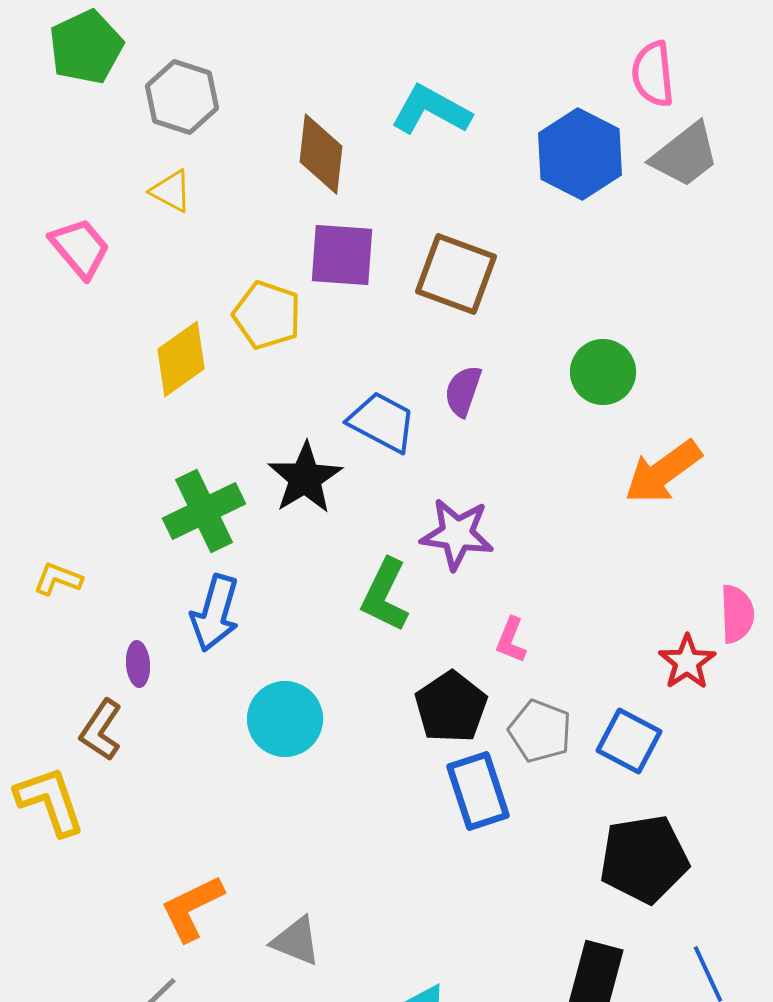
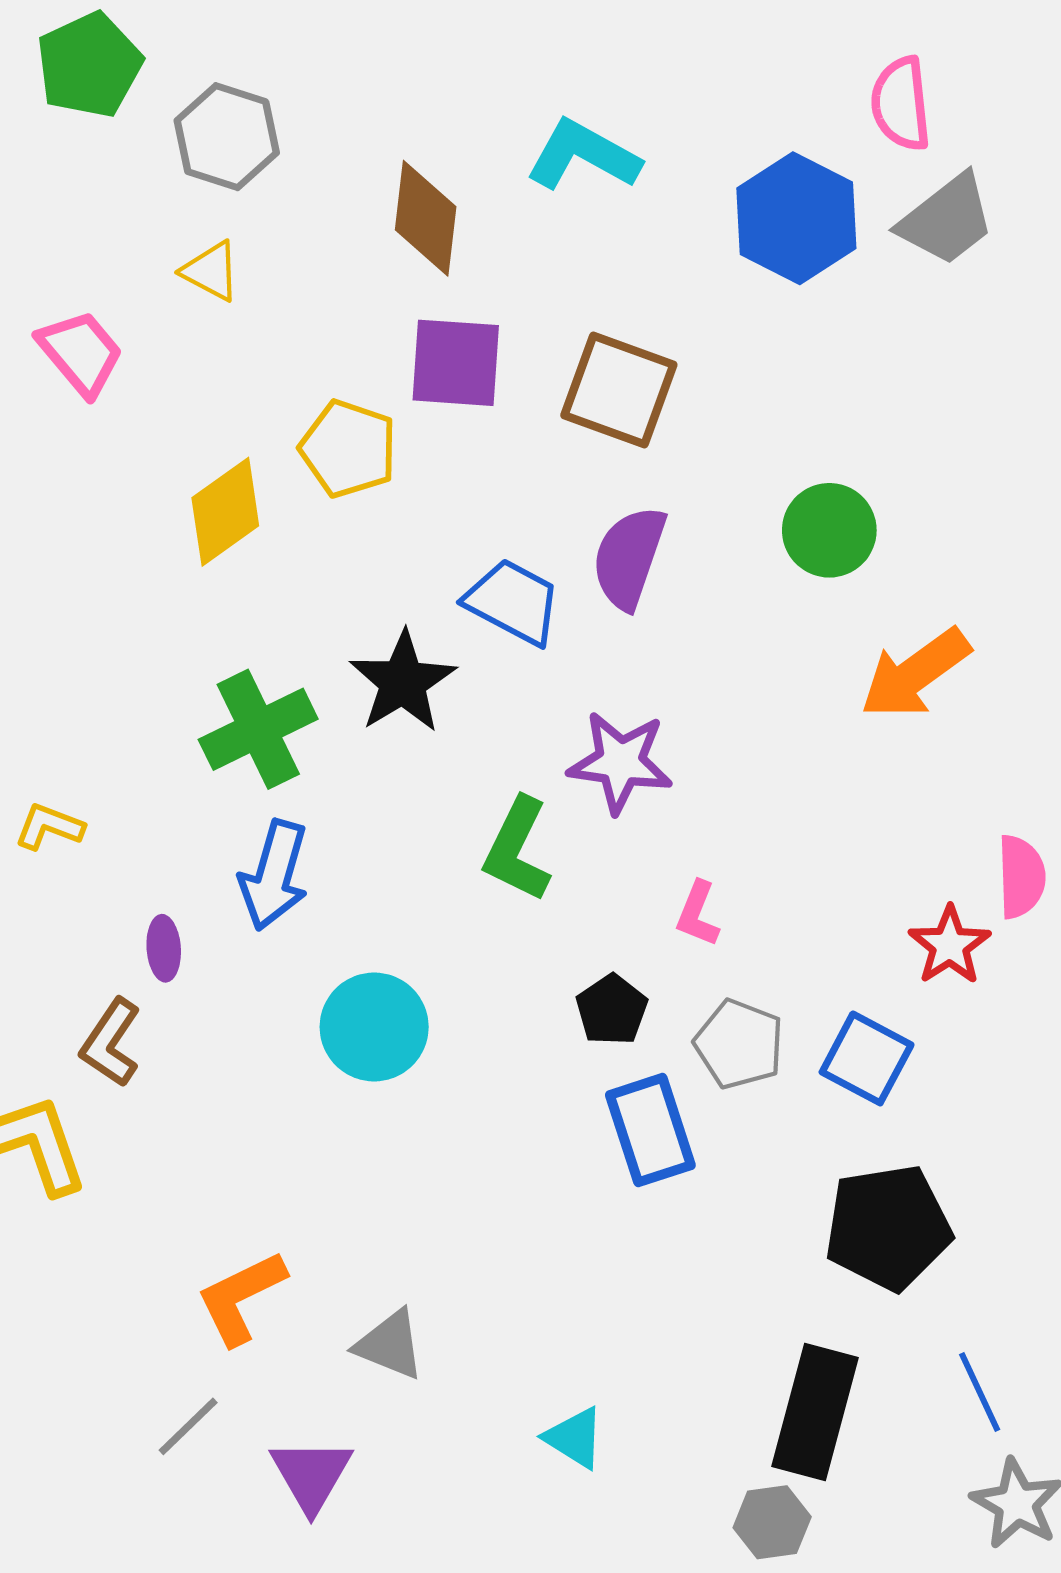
purple semicircle: (463, 391) -> (629, 557), size x1.4
black pentagon: (451, 707) -> (612, 1010), size x0.7

